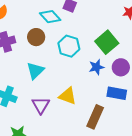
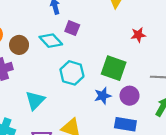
brown circle: (36, 37) -> (19, 45), moved
green square: (107, 42) -> (114, 68), turned -30

